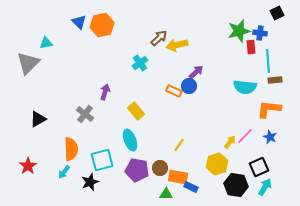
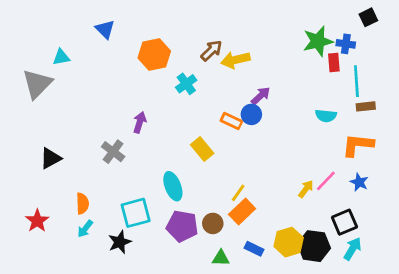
orange hexagon: (102, 25) -> (154, 55), moved
cyan semicircle: (245, 87) -> (326, 116), size x0.7
yellow rectangle: (136, 111) -> (202, 149), moved
orange semicircle: (71, 149) -> (82, 204), moved, size x0.7
yellow hexagon: (217, 164) -> (289, 242), moved
orange rectangle: (178, 177) -> (242, 211), moved, turned -54

